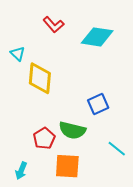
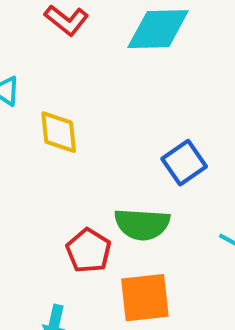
yellow diamond: (40, 78) -> (59, 132), size x0.7

